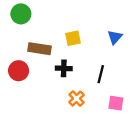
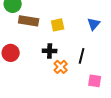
brown rectangle: (39, 49) -> (29, 21), moved
orange cross: (77, 99) -> (61, 67), moved

